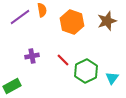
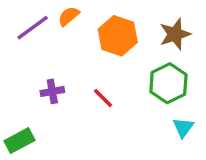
orange semicircle: (42, 10) -> (69, 16), turned -120
green hexagon: (86, 71) -> (168, 83), moved

